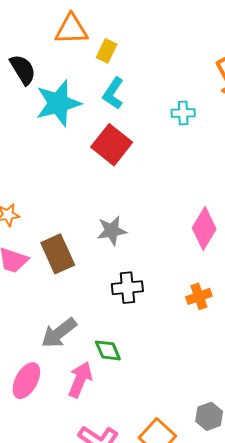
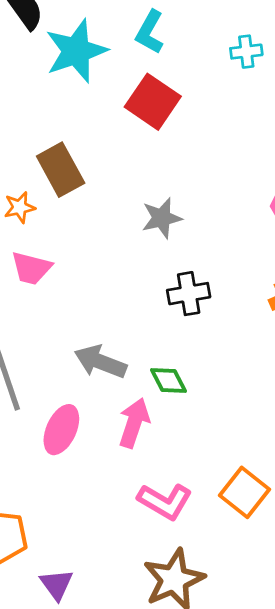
brown rectangle: (58, 254) -> (61, 170), moved
gray arrow: (59, 333) -> (101, 362), turned 63

